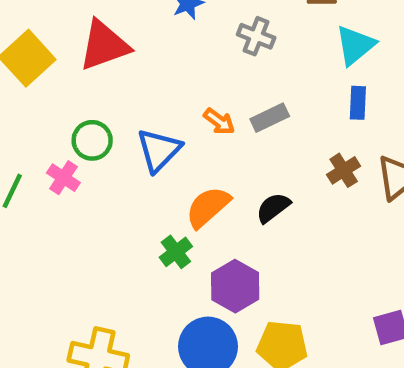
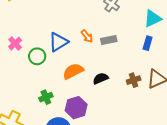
green circle: (92, 140) -> (37, 56), moved
brown cross: (344, 170) -> (134, 80), moved
green cross: (176, 252) -> (46, 97), moved

